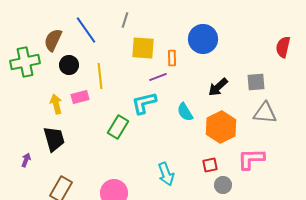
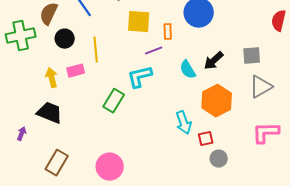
cyan semicircle: (185, 112) -> (188, 70), moved
gray triangle: (265, 113) -> (261, 87), turned -35
black trapezoid: (54, 139) -> (50, 113), turned -52
pink L-shape: (251, 159) -> (266, 133), moved
cyan arrow: (166, 174) -> (184, 123), moved

